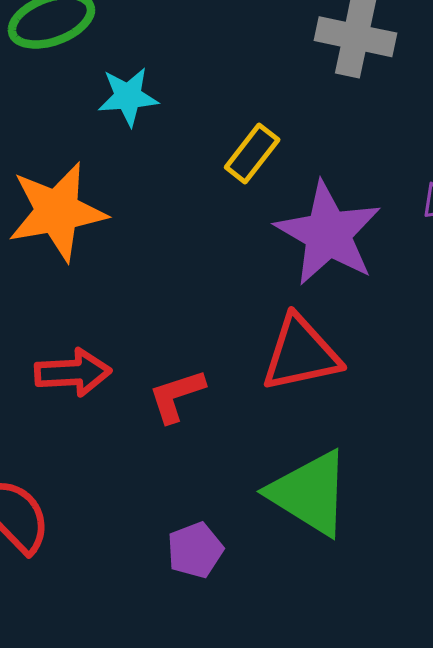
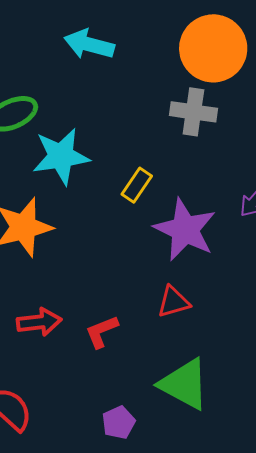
cyan star: (128, 97) -> (61, 156), size x1.6
red triangle: (301, 354) -> (174, 302), size x0.7

